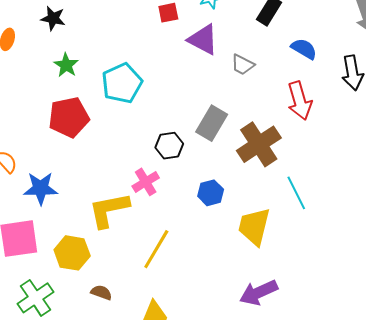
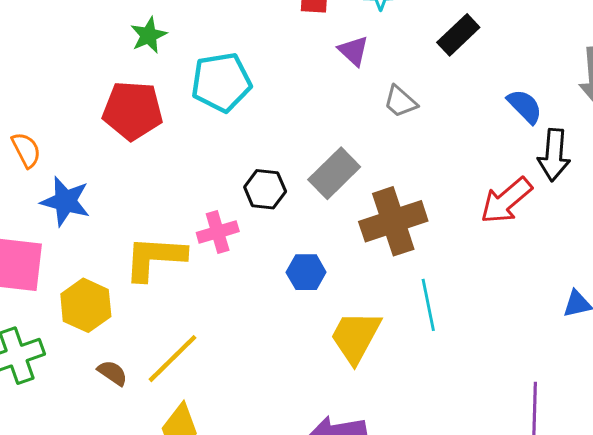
purple triangle: (203, 40) -> (353, 51), size x0.7
blue semicircle: (304, 49) -> (525, 106), moved
red arrow: (300, 101) -> (506, 201), moved, turned 51
yellow line: (156, 249) -> (172, 359), moved

